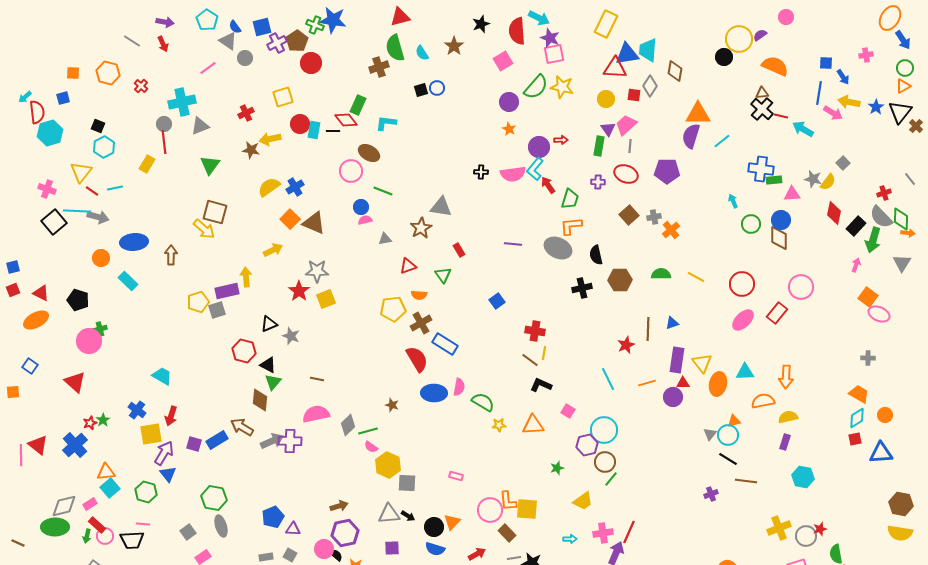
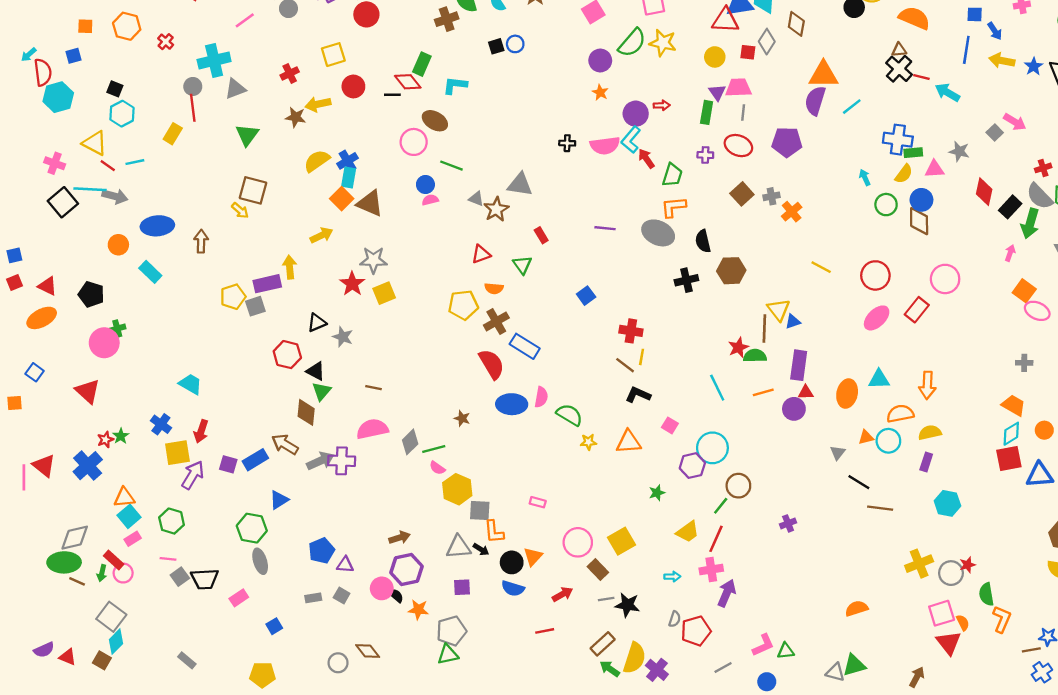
pink arrow: (833, 113) -> (1015, 122), moved
pink trapezoid: (626, 125) -> (738, 88), turned 40
cyan rectangle: (314, 130) -> (349, 177), moved
yellow triangle: (81, 172) -> (95, 143), turned -40
yellow semicircle: (828, 182) -> (904, 174), moved
yellow arrow: (204, 229) -> (240, 210), size x0.7
gray triangle: (385, 239) -> (476, 199), moved, turned 32
green semicircle: (661, 274) -> (755, 356), moved
yellow triangle: (702, 363) -> (779, 310), moved
cyan circle: (728, 435) -> (888, 441), moved
red square: (855, 439) -> (1009, 458), size x1.6
brown circle: (605, 462) -> (738, 486), moved
blue triangle: (168, 474) -> (279, 500), moved, turned 36
purple cross: (711, 494) -> (788, 523), moved
orange L-shape: (508, 501) -> (494, 532), moved
pink rectangle: (90, 504) -> (133, 539), moved
yellow square: (527, 509) -> (621, 541), turned -35
gray square: (188, 532) -> (180, 577), moved
red line: (629, 532) -> (716, 539), moved
black trapezoid: (132, 540) -> (205, 579), moved
brown line: (18, 543) -> (77, 581), moved

